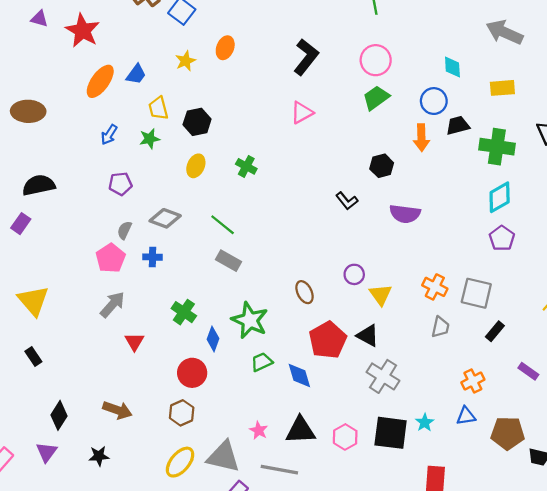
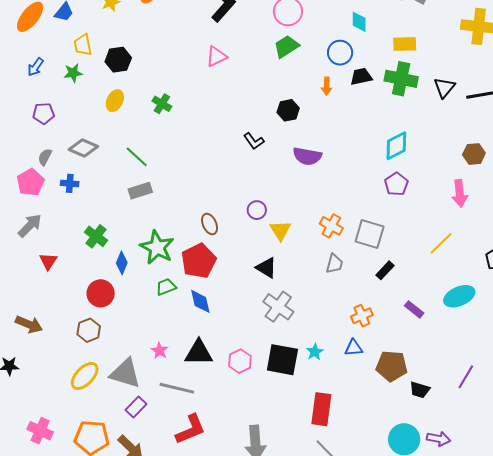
orange arrow: (421, 138) -> (327, 86), size x0.7
green cross: (497, 147) -> (401, 79), moved
gray rectangle: (228, 261) -> (140, 191), turned -50
red pentagon: (328, 340) -> (199, 261), moved

